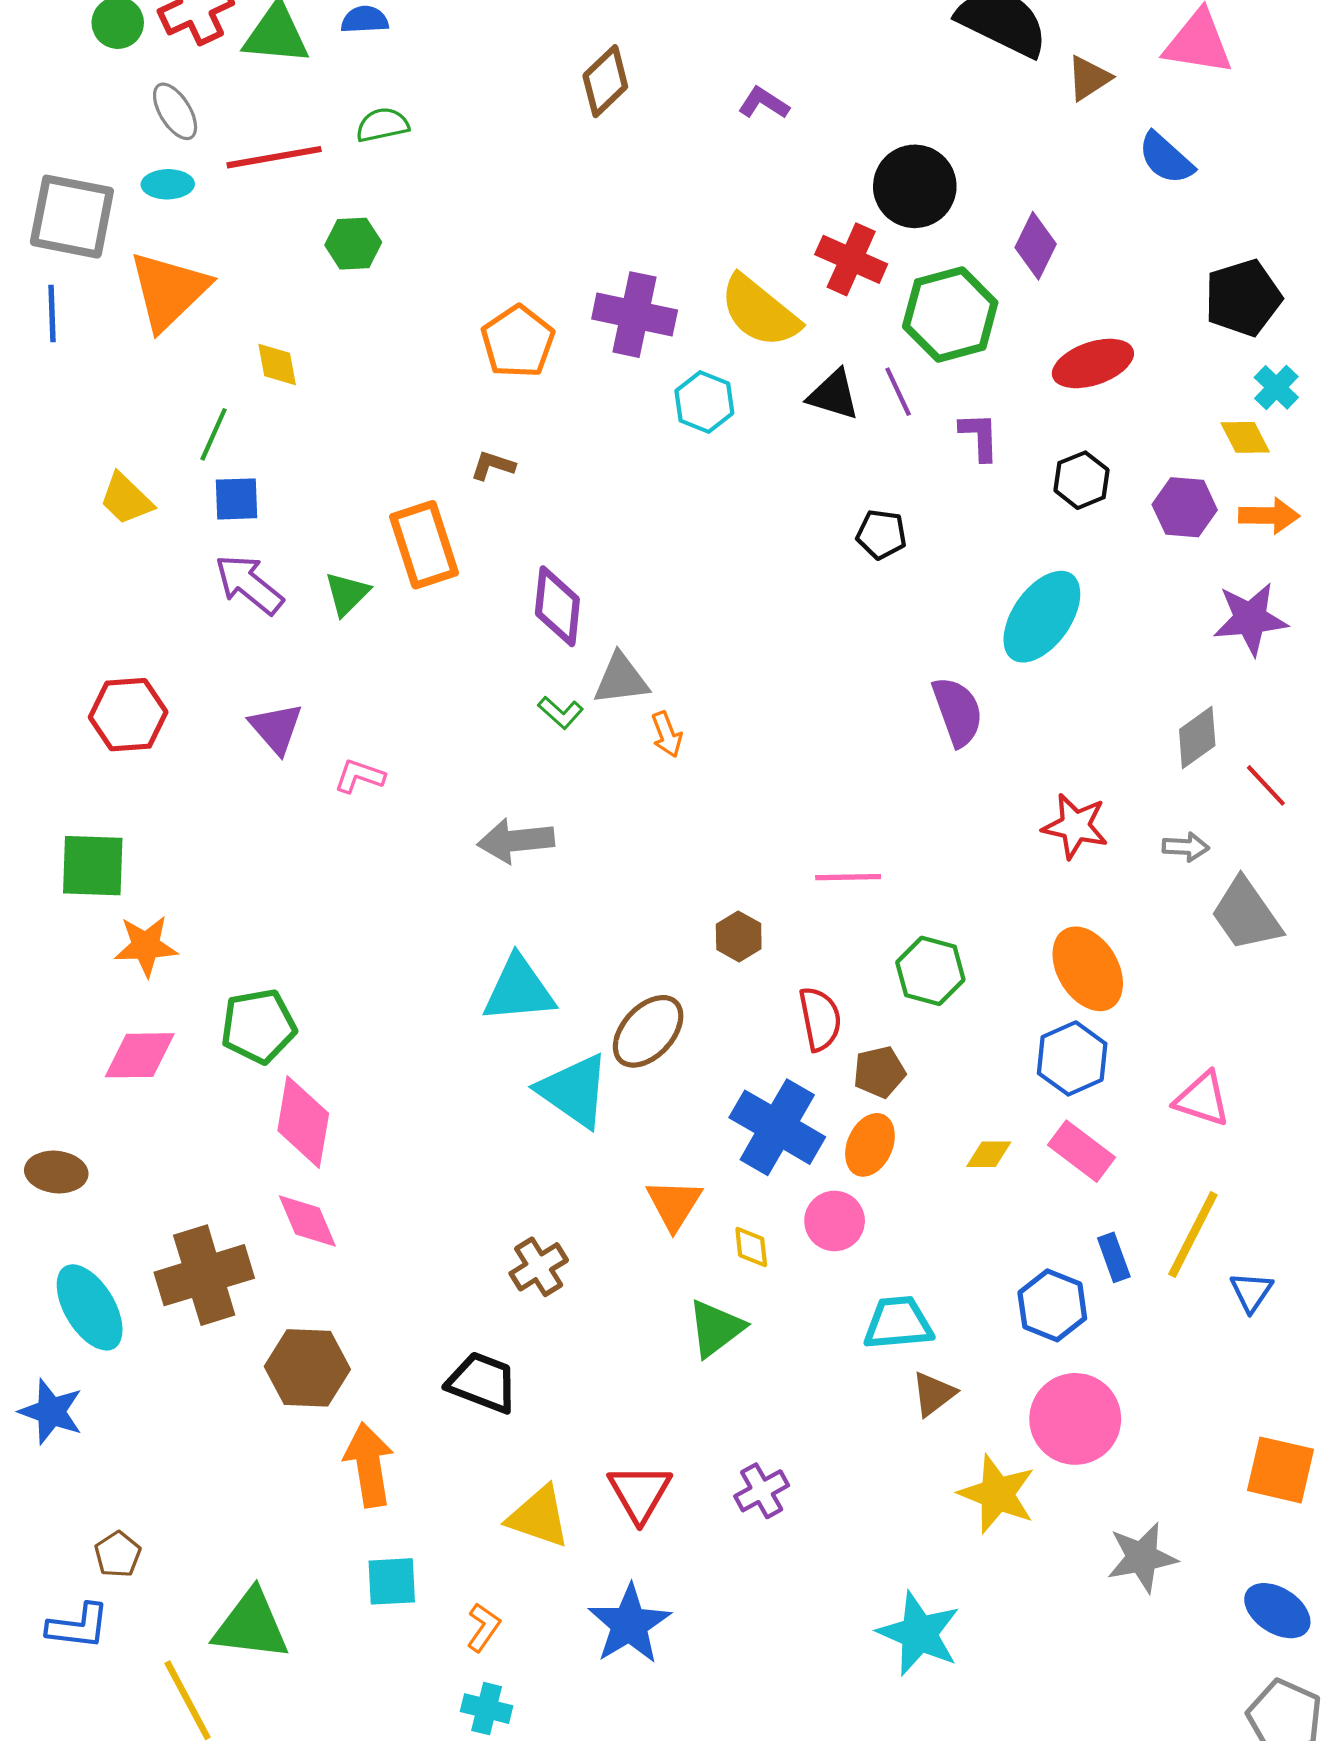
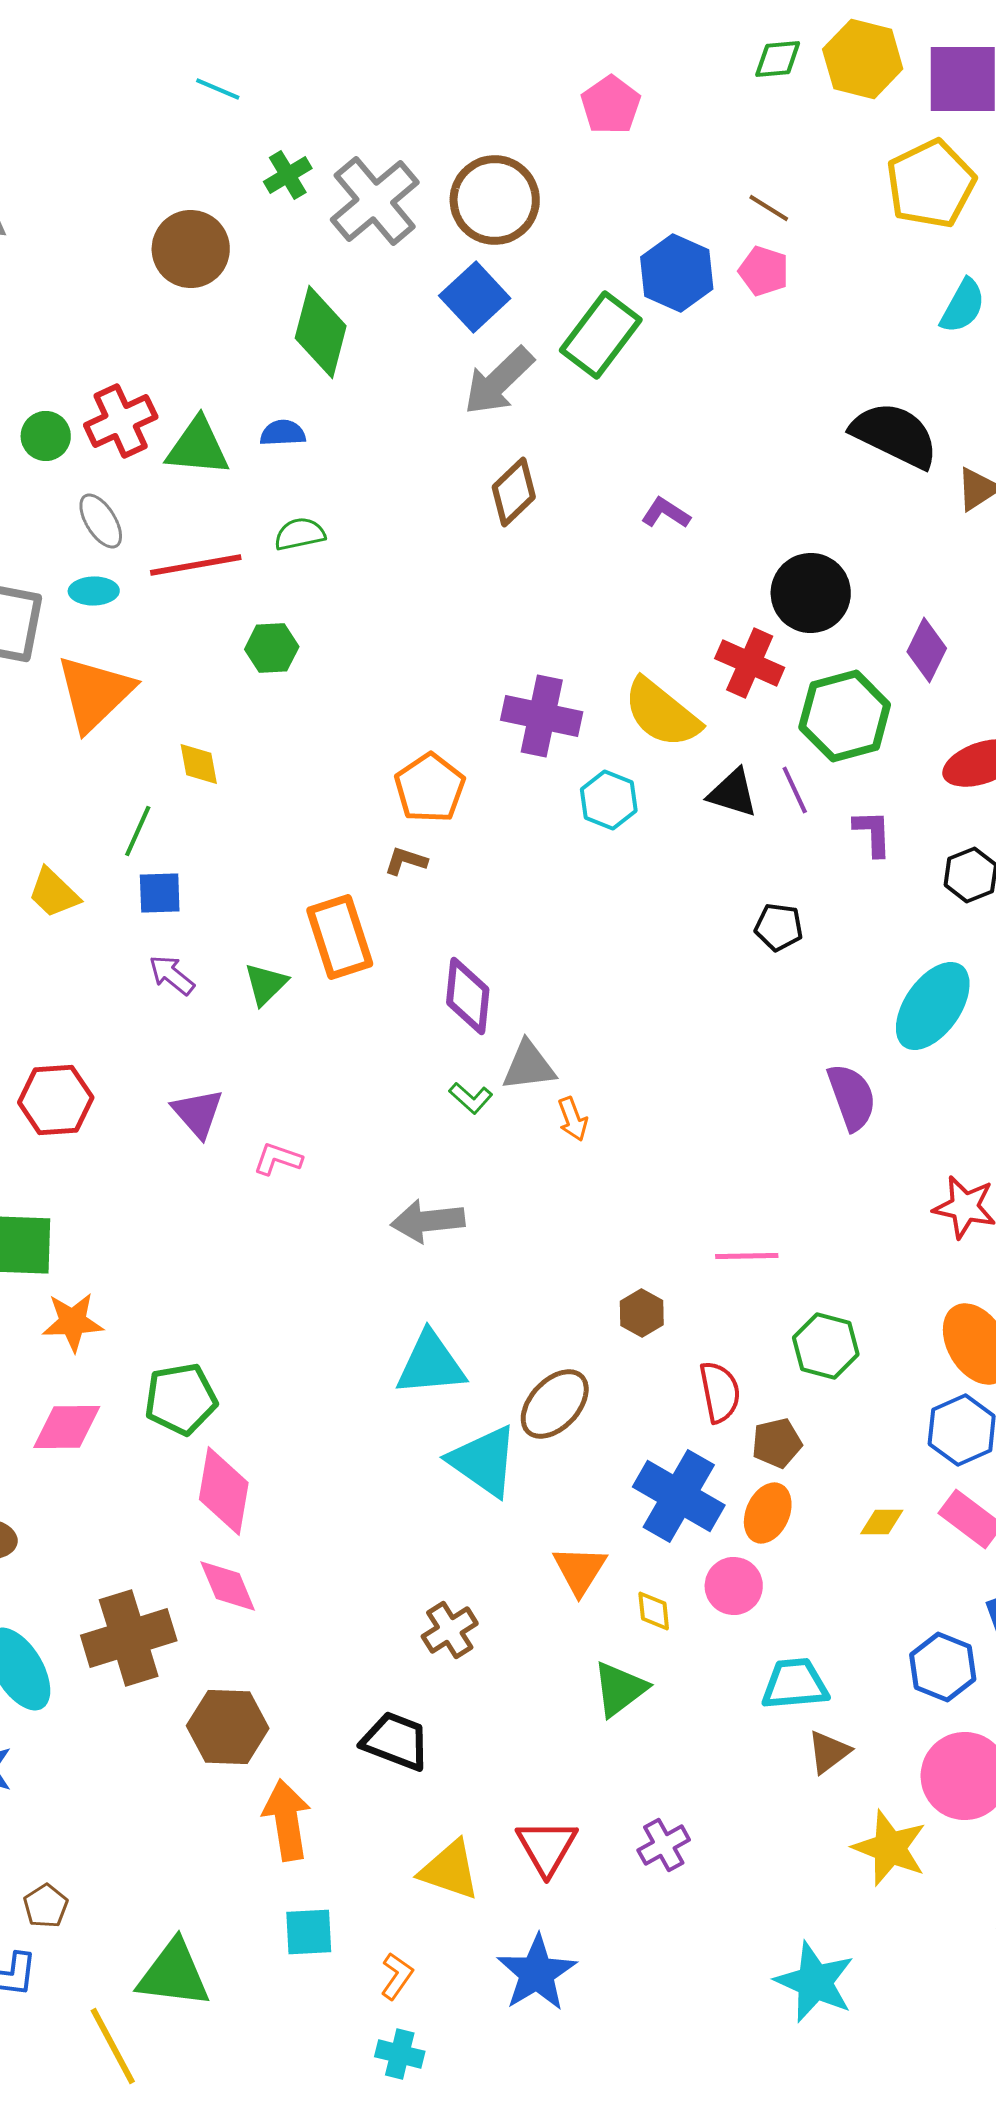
orange pentagon: (518, 342) -> (430, 788), moved
purple arrow: (249, 584) -> (172, 975), size x0.7

